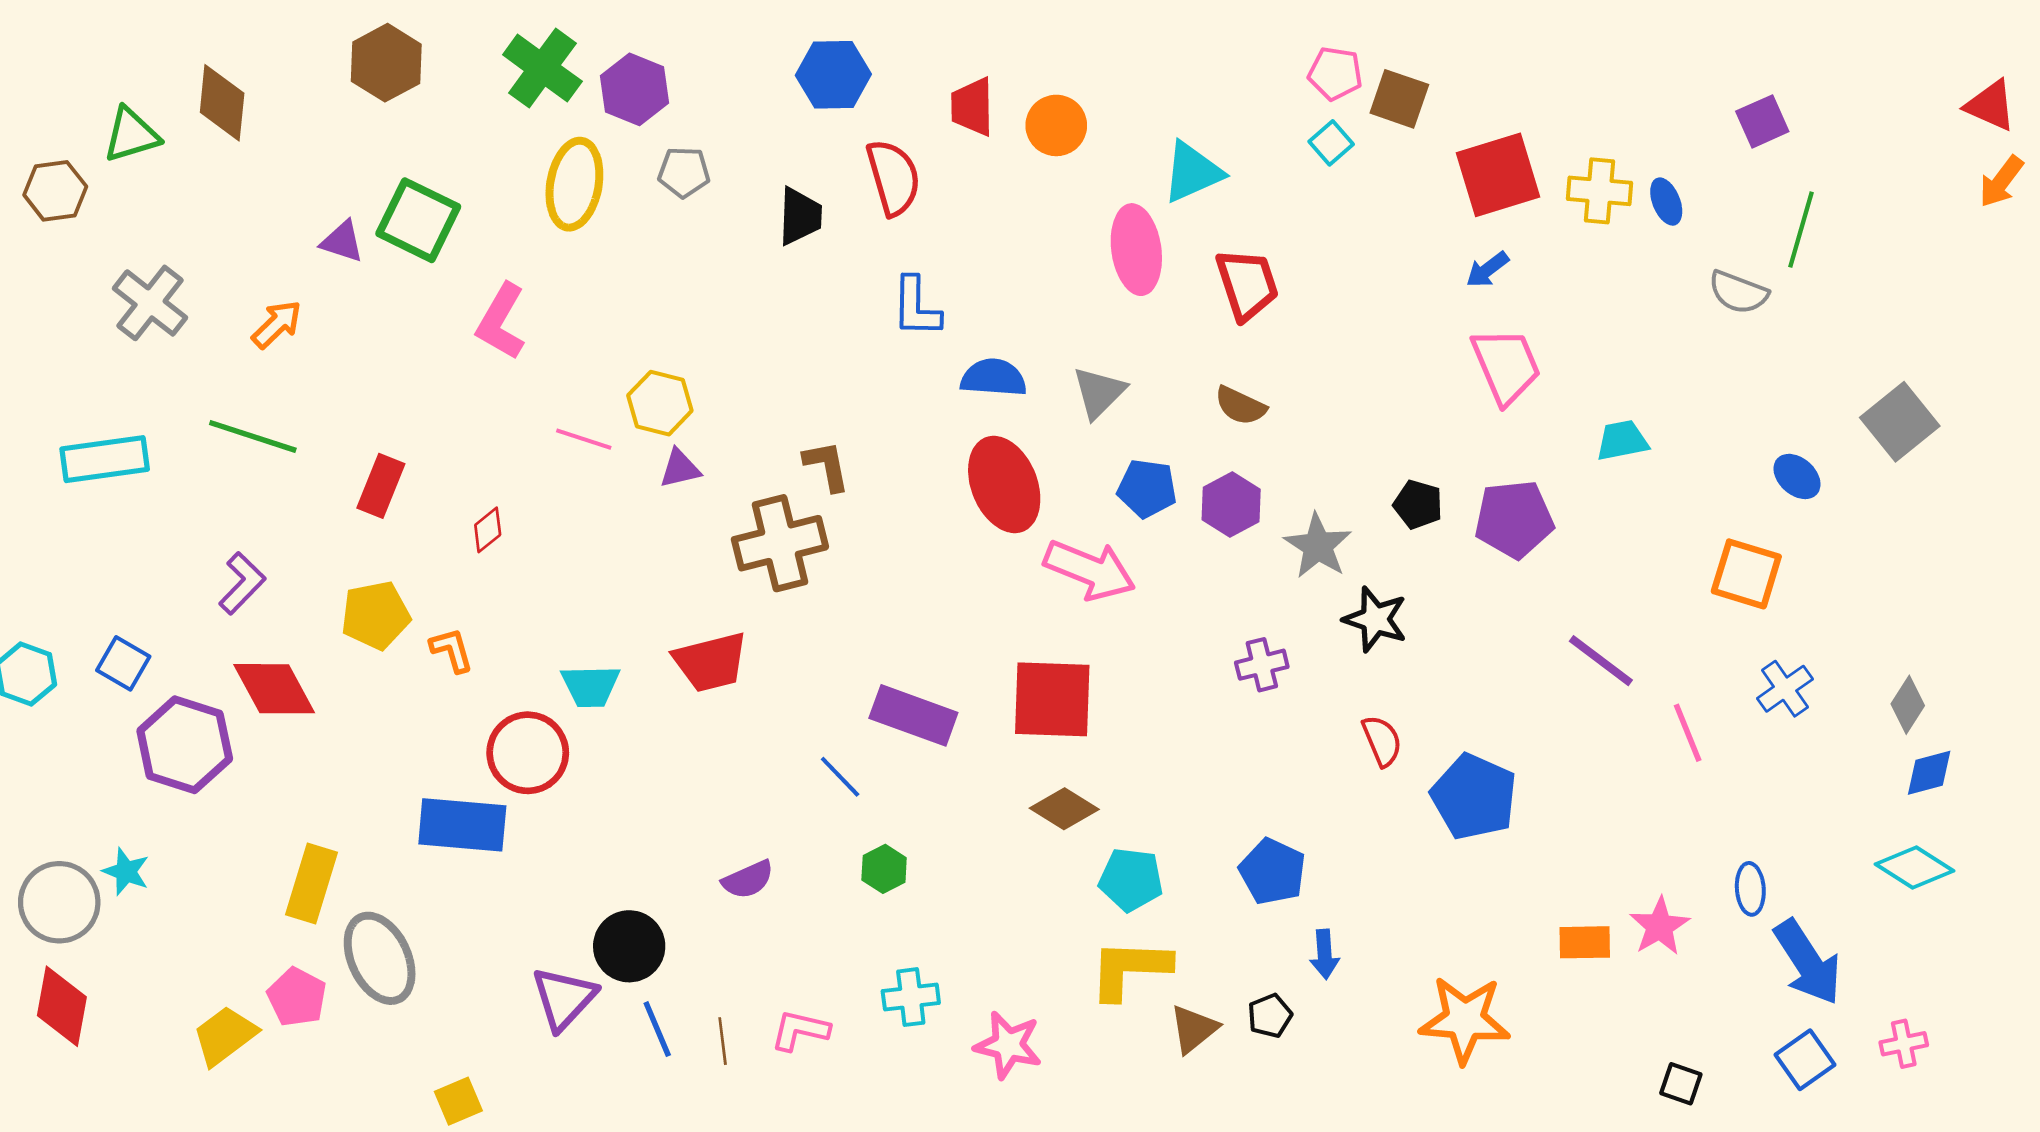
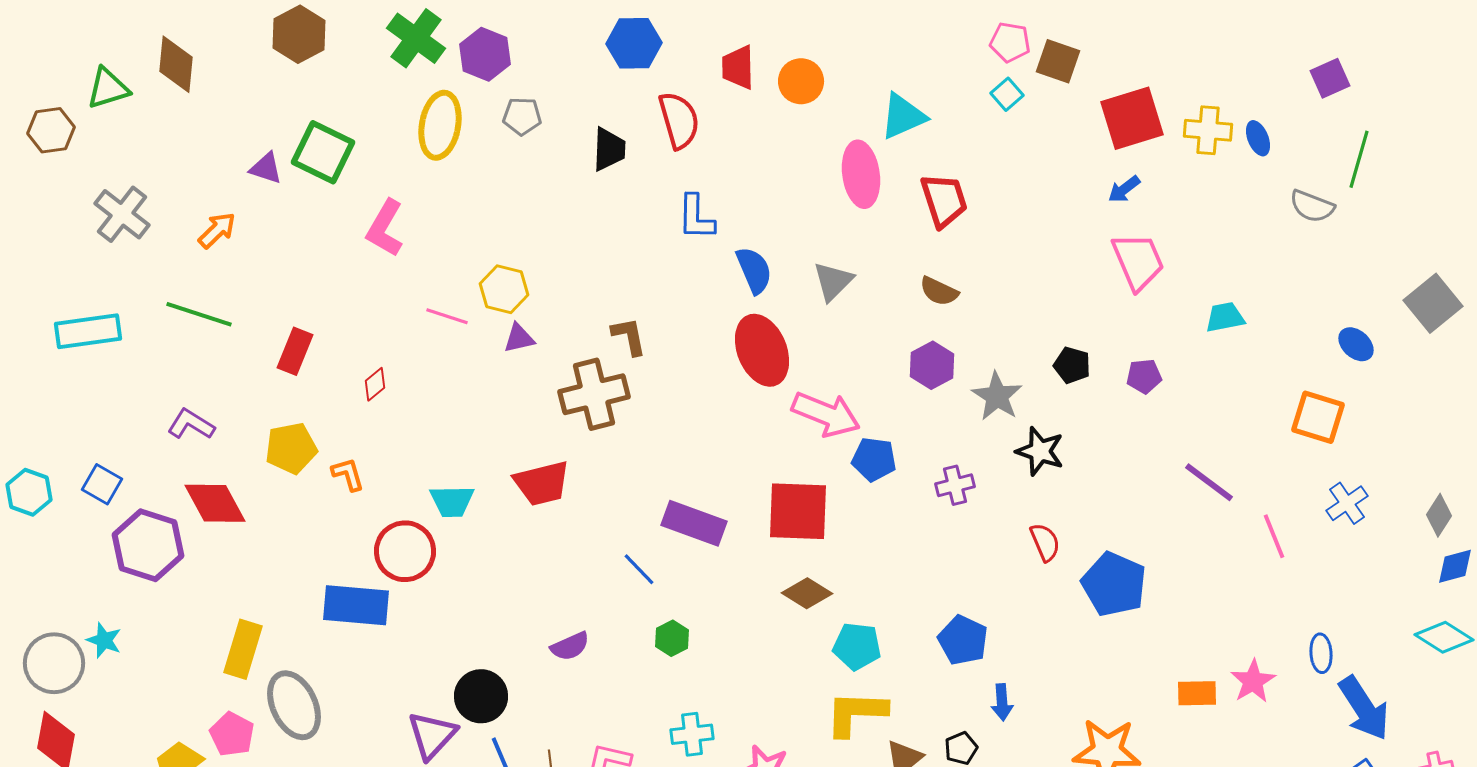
blue semicircle: (994, 378) -> (754, 270), turned 63
blue pentagon: (1147, 488) -> (874, 459), moved
purple pentagon: (1514, 519) -> (1144, 376), size x0.6
purple L-shape: (242, 583) -> (191, 424), turned -102

